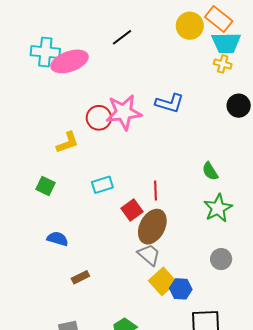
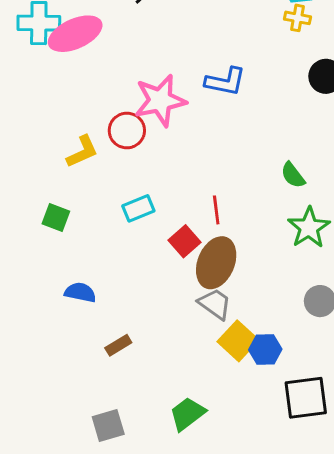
red circle: (99, 118) -> (127, 131), moved

